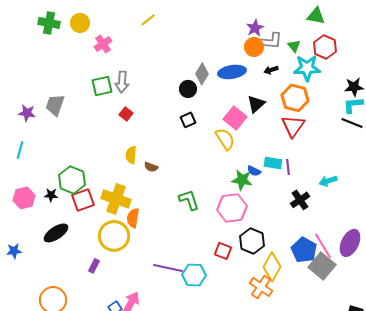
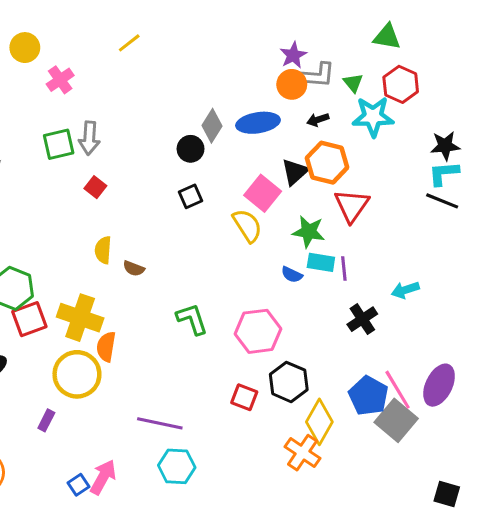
orange hexagon: (295, 98) -> (327, 163), moved
green star: (242, 180) -> (309, 232), moved
cyan hexagon: (194, 275) -> (177, 466), moved

